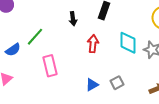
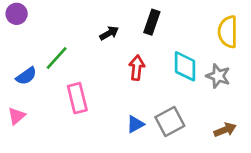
black arrow: (73, 19) -> (109, 33), turned -112
gray square: (117, 83) -> (170, 122), size x1.5

